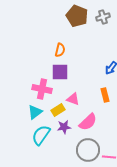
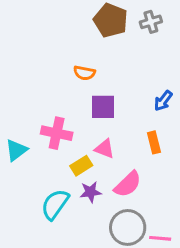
orange semicircle: (60, 50) -> (84, 73), turned 88
purple square: (60, 72) -> (103, 107), moved
cyan triangle: (35, 112) -> (16, 150), moved

